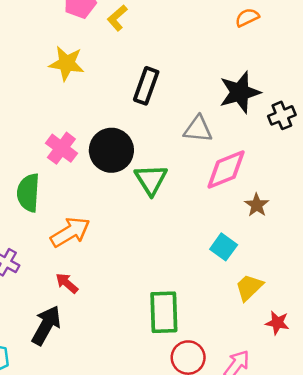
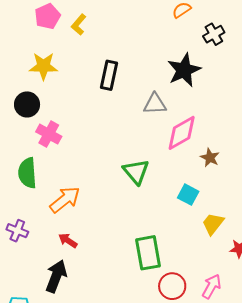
black cross: (282, 115) -> (214, 34), moved
black circle: (111, 150) -> (27, 104), moved, size x0.7
green triangle: (151, 180) -> (136, 172), moved

